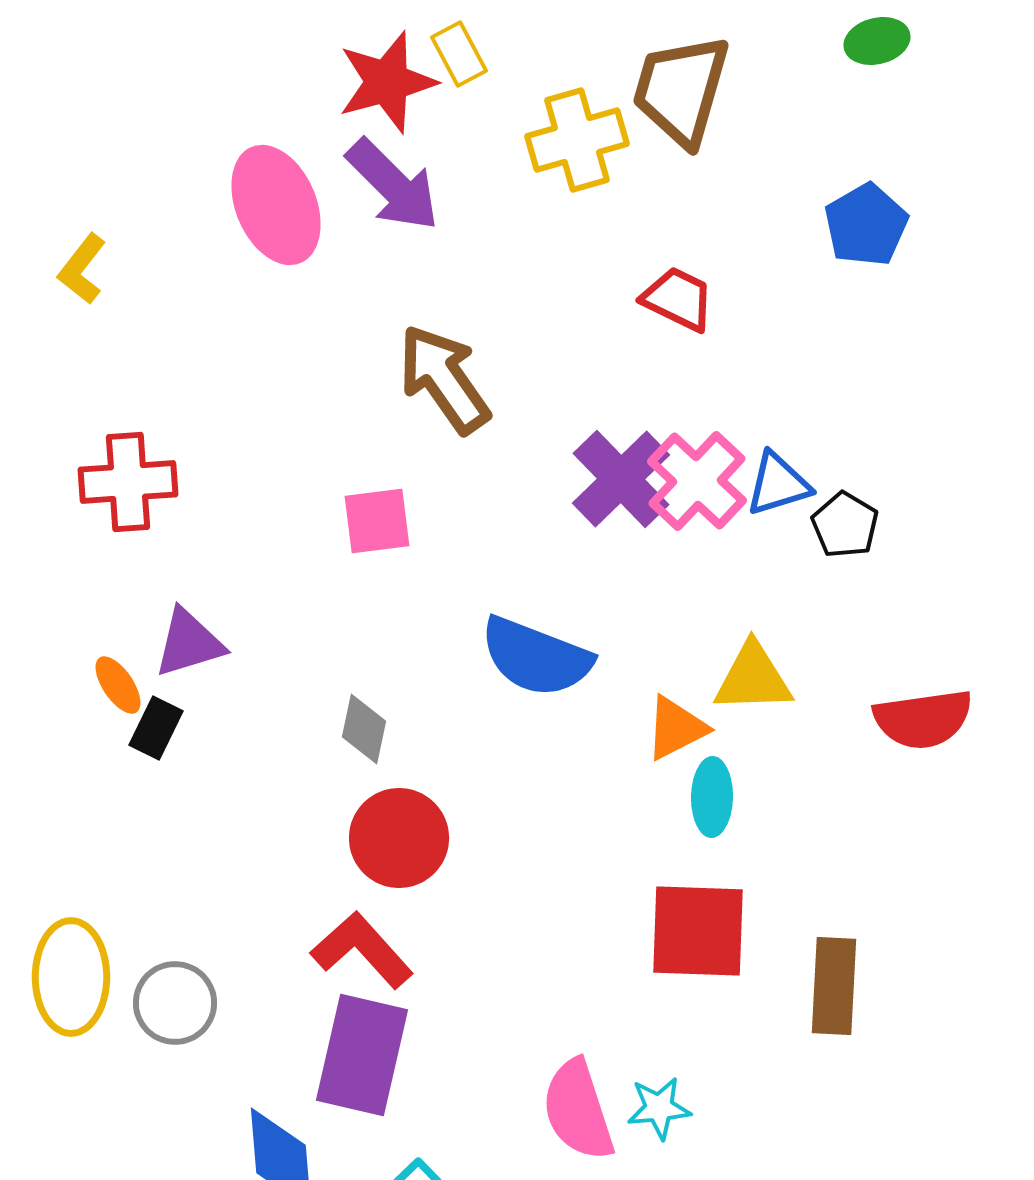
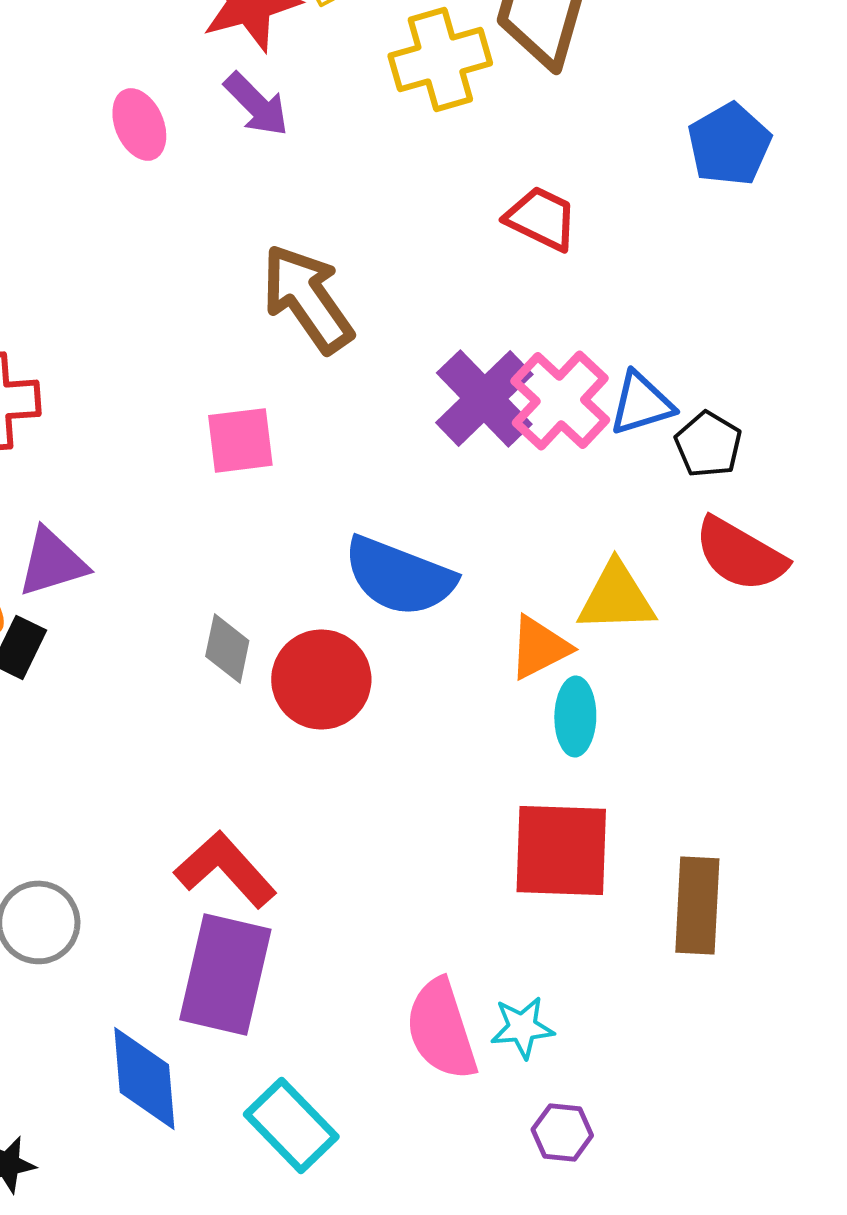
purple arrow: (393, 185) -> (256, 104), size x0.7
pink ellipse: (276, 205) -> (139, 124), size x0.6
red semicircle: (923, 719) -> (740, 554), moved, turned 38
red circle: (399, 838) -> (321, 679), moved

